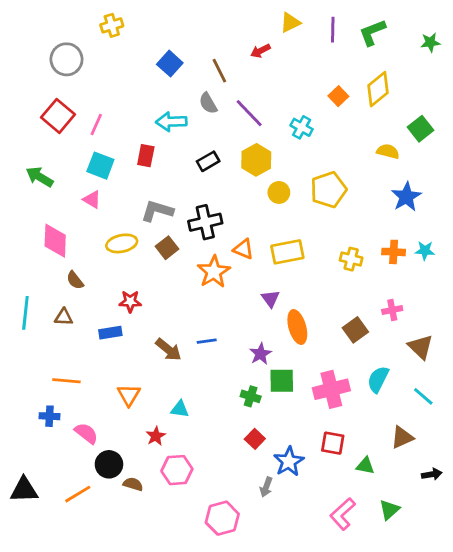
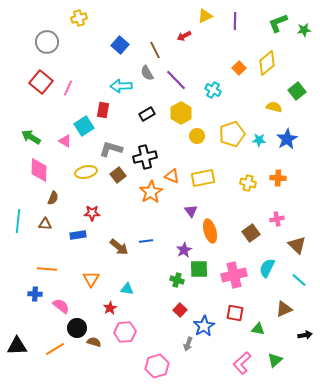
green L-shape: (372, 32) -> (278, 23), moved
cyan square: (100, 166) -> (84, 126), moved, turned 36
green arrow: (40, 177) -> (31, 137), moved
cyan star: (425, 251) -> (259, 140), moved
brown semicircle: (75, 280) -> (53, 198), turned -120

